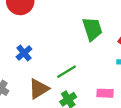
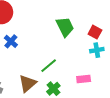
blue cross: (24, 53) -> (11, 41), moved

